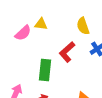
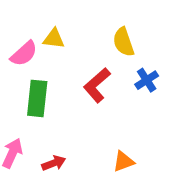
green rectangle: (45, 70) -> (37, 98), moved

